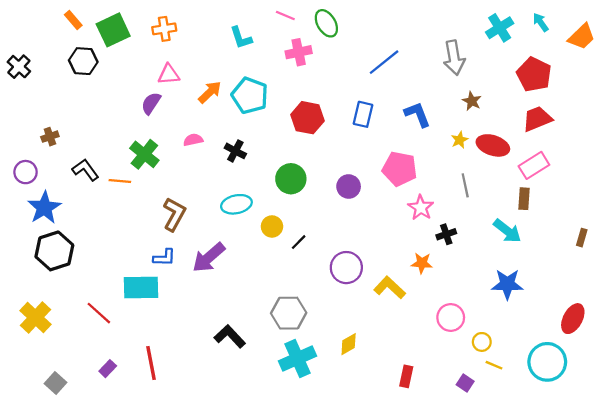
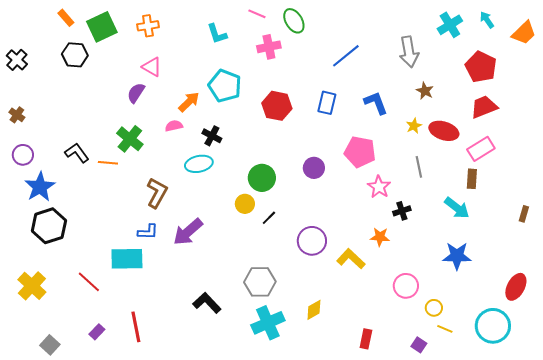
pink triangle: (169, 74) -> (152, 67), turned 35
orange arrow: (210, 92) -> (189, 102), moved
brown cross: (50, 137) -> (17, 115), moved, turned -35
green circle: (291, 179) -> (262, 178), moved
cyan ellipse: (236, 204) -> (199, 164), moved

